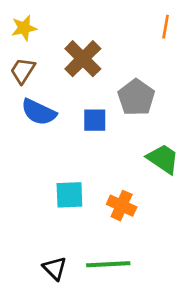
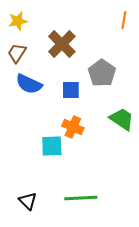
orange cross: (122, 206) -> (73, 127), moved
black triangle: (55, 268) -> (28, 201), moved

